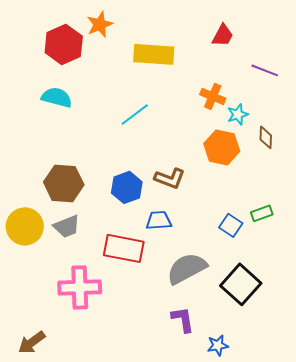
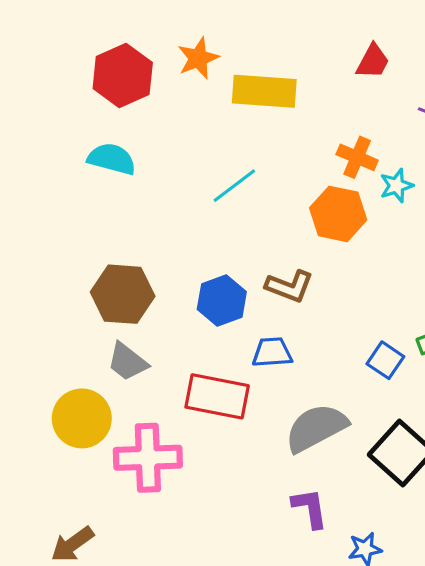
orange star: (100, 24) -> (198, 58), moved
orange hexagon: (222, 147) -> (338, 214), moved
yellow circle: (25, 226) -> (82, 418), moved
gray trapezoid: (67, 226) -> (127, 362), turned 60

